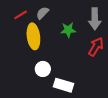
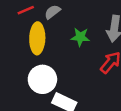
white circle: (43, 69) -> (42, 79), size x1.5

